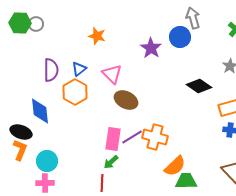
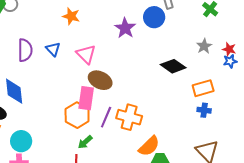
blue triangle: (79, 69) -> (53, 49), turned -35
orange hexagon: (75, 92) -> (77, 115), moved
purple line: (132, 137) -> (106, 117), turned -35
pink rectangle: (113, 139) -> (86, 98), moved

